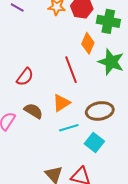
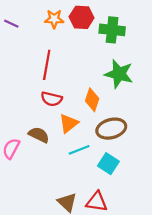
orange diamond: (88, 43) -> (92, 100), moved
red line: (71, 70) -> (47, 65), moved, turned 36
red semicircle: (25, 77) -> (52, 99), moved, turned 72

